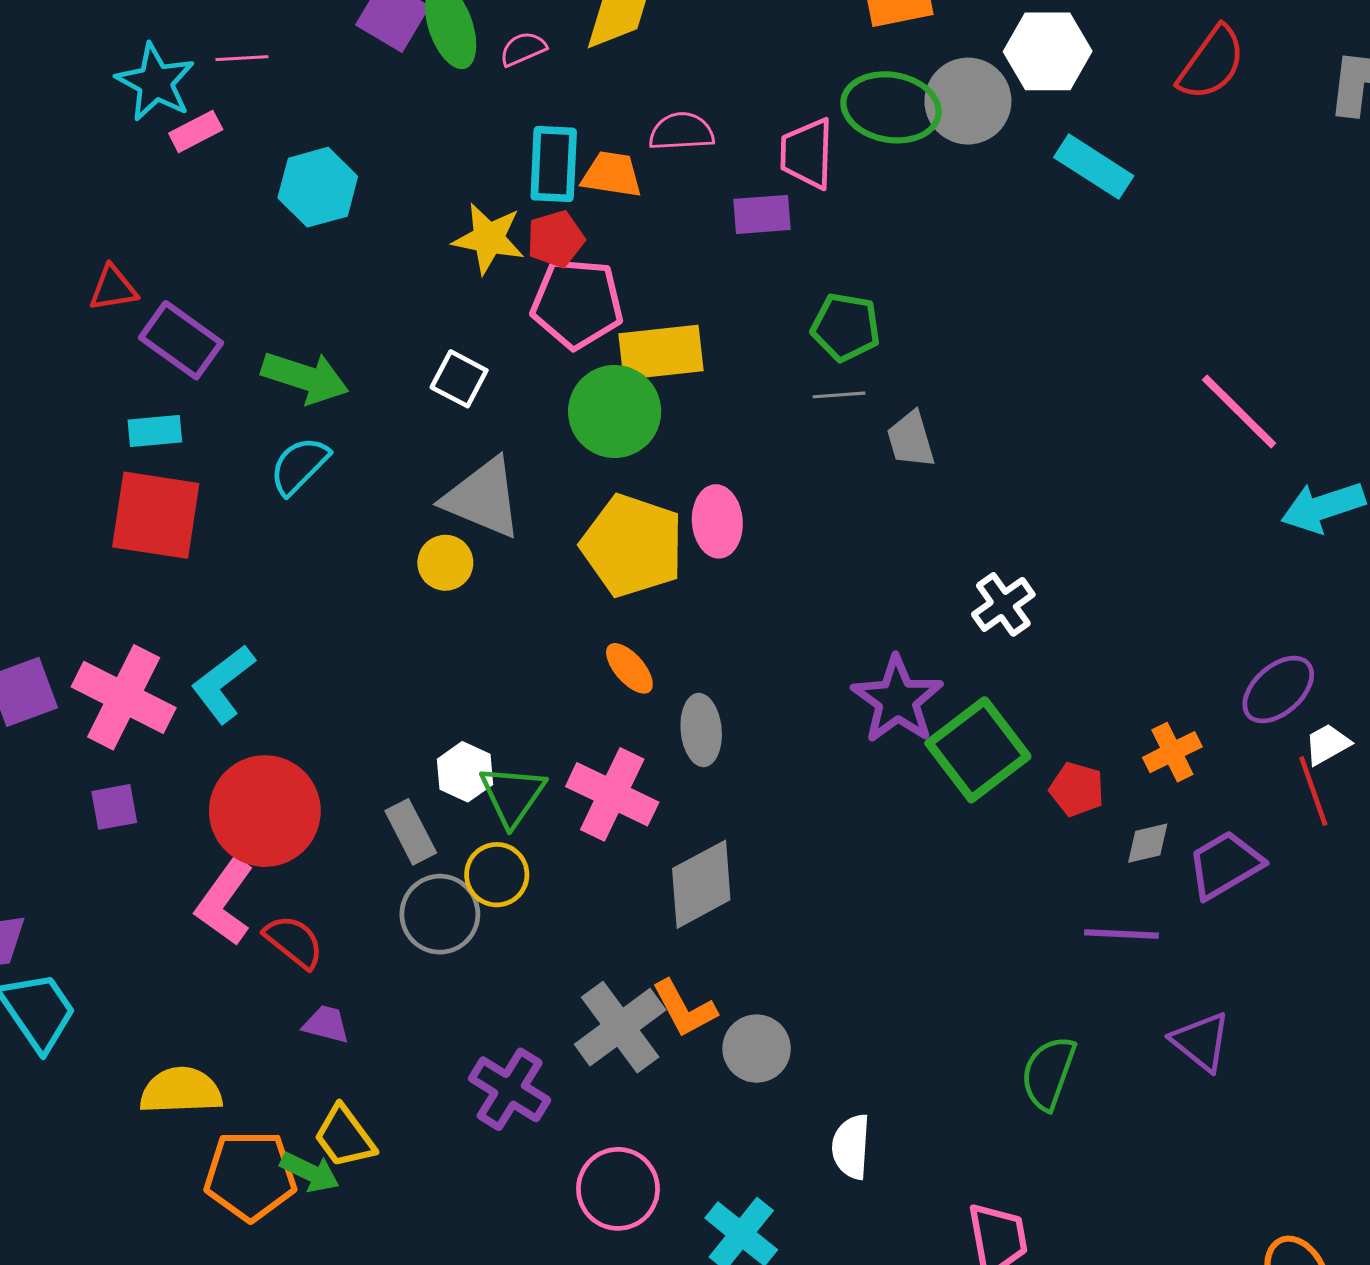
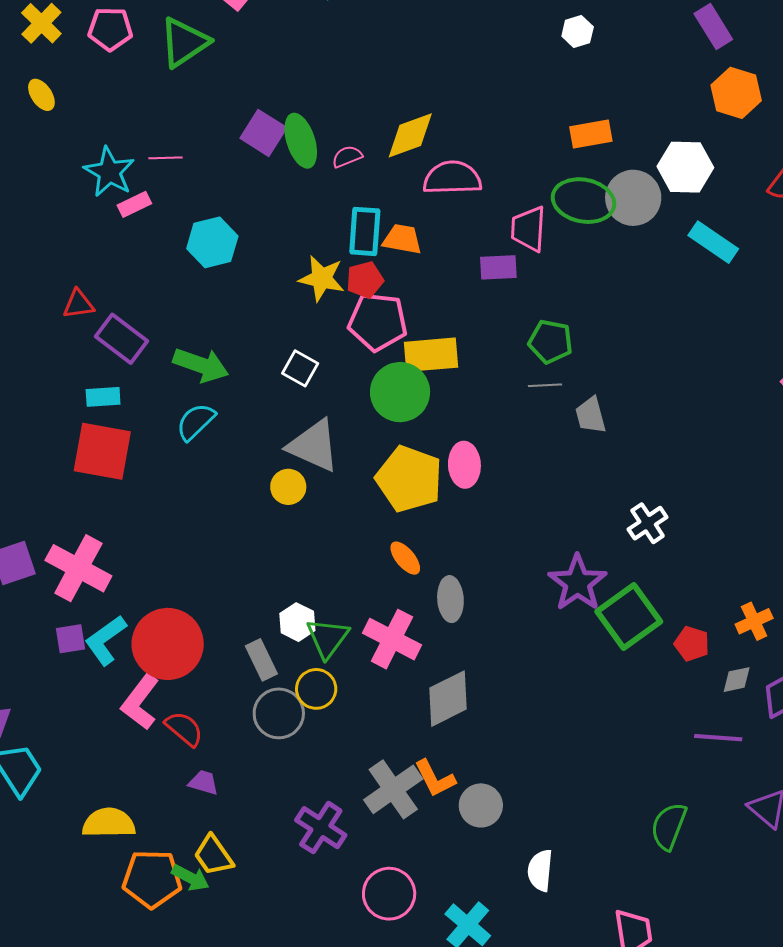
pink semicircle: (681, 132) -> (452, 178), moved, size x1.4
cyan L-shape: (223, 684) -> (106, 640), moved

